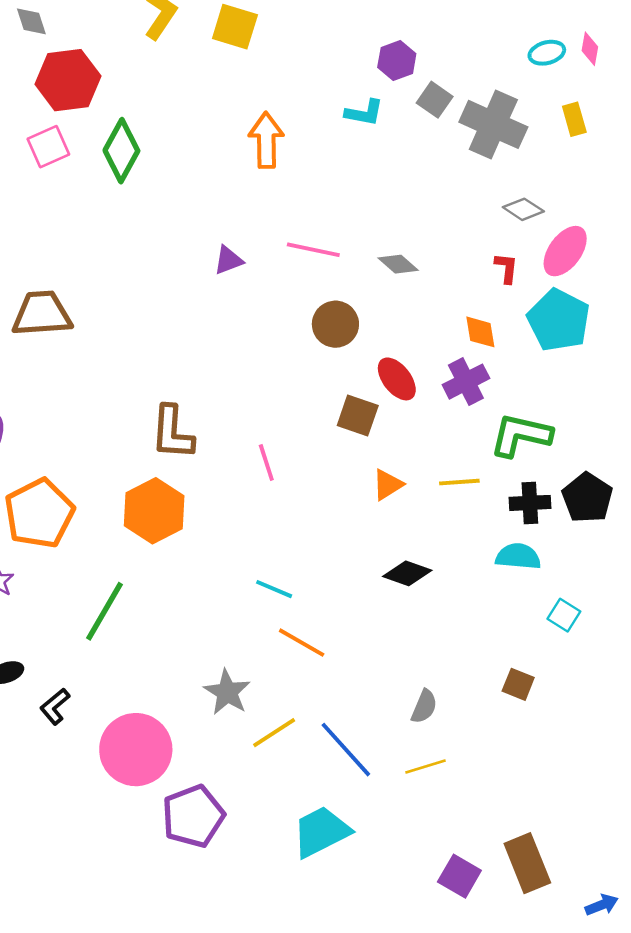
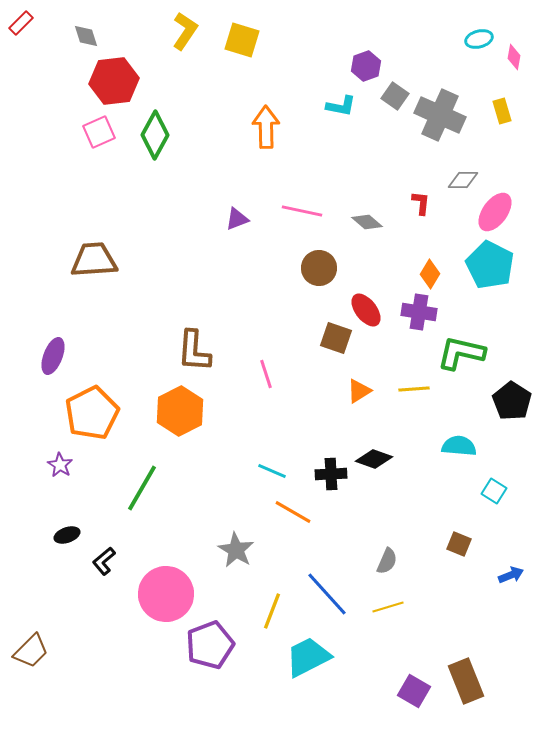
cyan ellipse: (547, 53) -> (479, 39), moved
gray diamond: (523, 209) -> (463, 180), turned -32
red L-shape: (506, 268) -> (421, 203), moved
orange diamond: (480, 332) -> (430, 274), turned 40
purple cross: (466, 382) -> (419, 312), turned 36
black cross: (530, 503) -> (331, 474), moved
yellow line: (274, 733) -> (272, 611), moved, turned -36
blue arrow: (602, 905) -> (511, 575), moved

